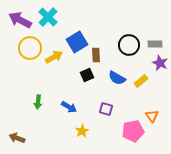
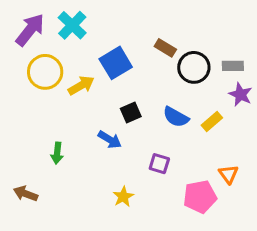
purple arrow: (20, 20) -> (30, 30), turned 100
brown rectangle: (96, 55) -> (165, 48), moved, turned -56
blue arrow: (69, 107) -> (110, 140), moved
brown arrow: (17, 138) -> (26, 194), moved

